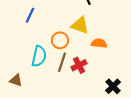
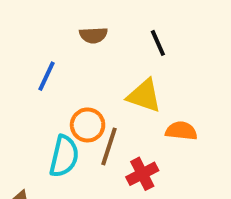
orange circle: (60, 40) -> (88, 125), moved
brown line: (62, 62) -> (109, 146), moved

